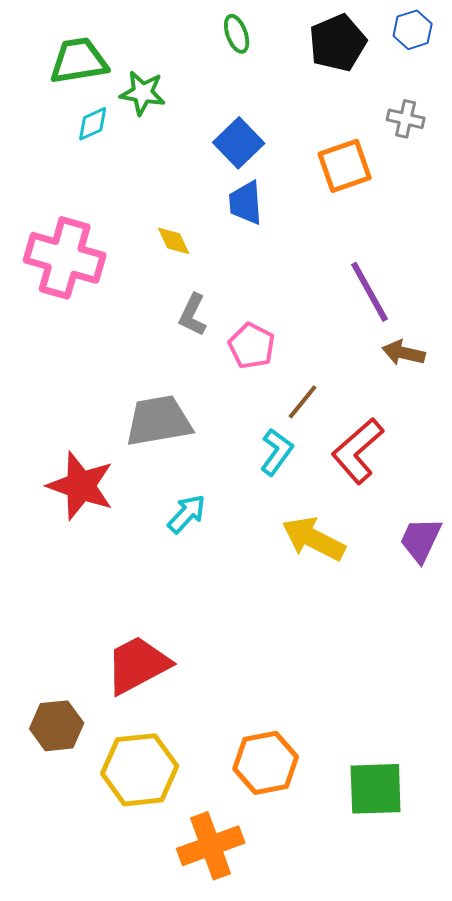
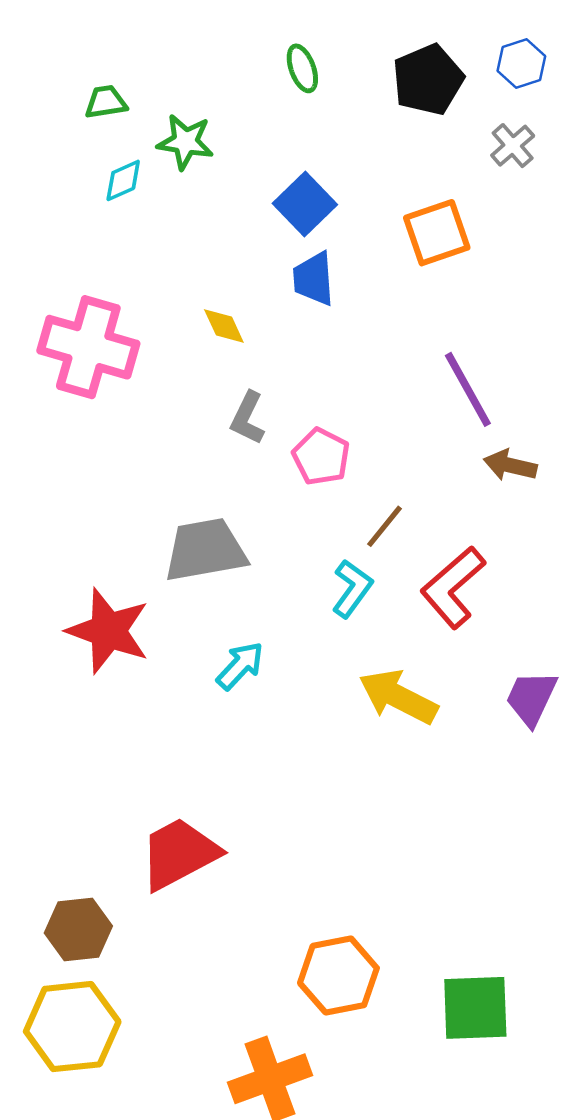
green trapezoid: (79, 61) -> (106, 102), size x0.6
gray cross: (406, 119) -> (513, 146), moved, turned 36
yellow hexagon: (140, 770) -> (72, 1027), moved

